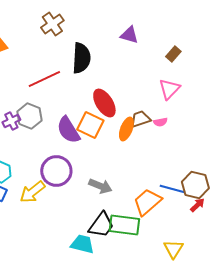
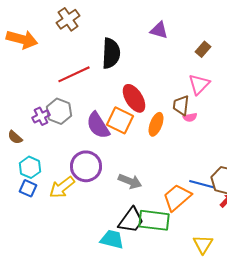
brown cross: (52, 24) -> (68, 19), moved
brown trapezoid: (140, 119) -> (181, 105), moved, turned -65

